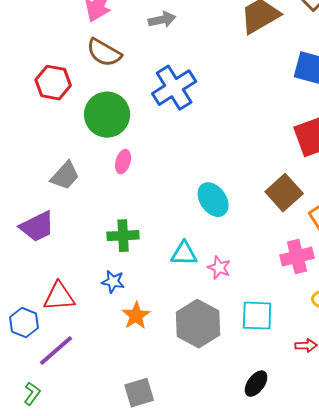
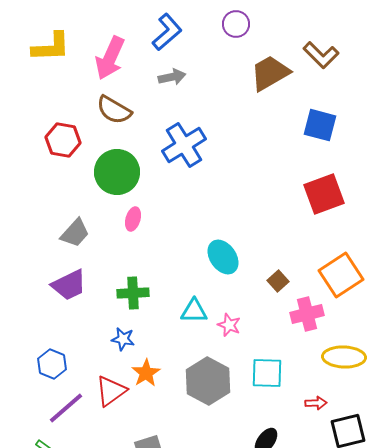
brown square: (284, 193) -> (278, 281), moved, size x0.6
purple trapezoid: (37, 227) -> (69, 285), moved
red triangle: (59, 297) -> (111, 391), moved, turned -32
blue hexagon: (24, 323) -> (52, 364), moved

